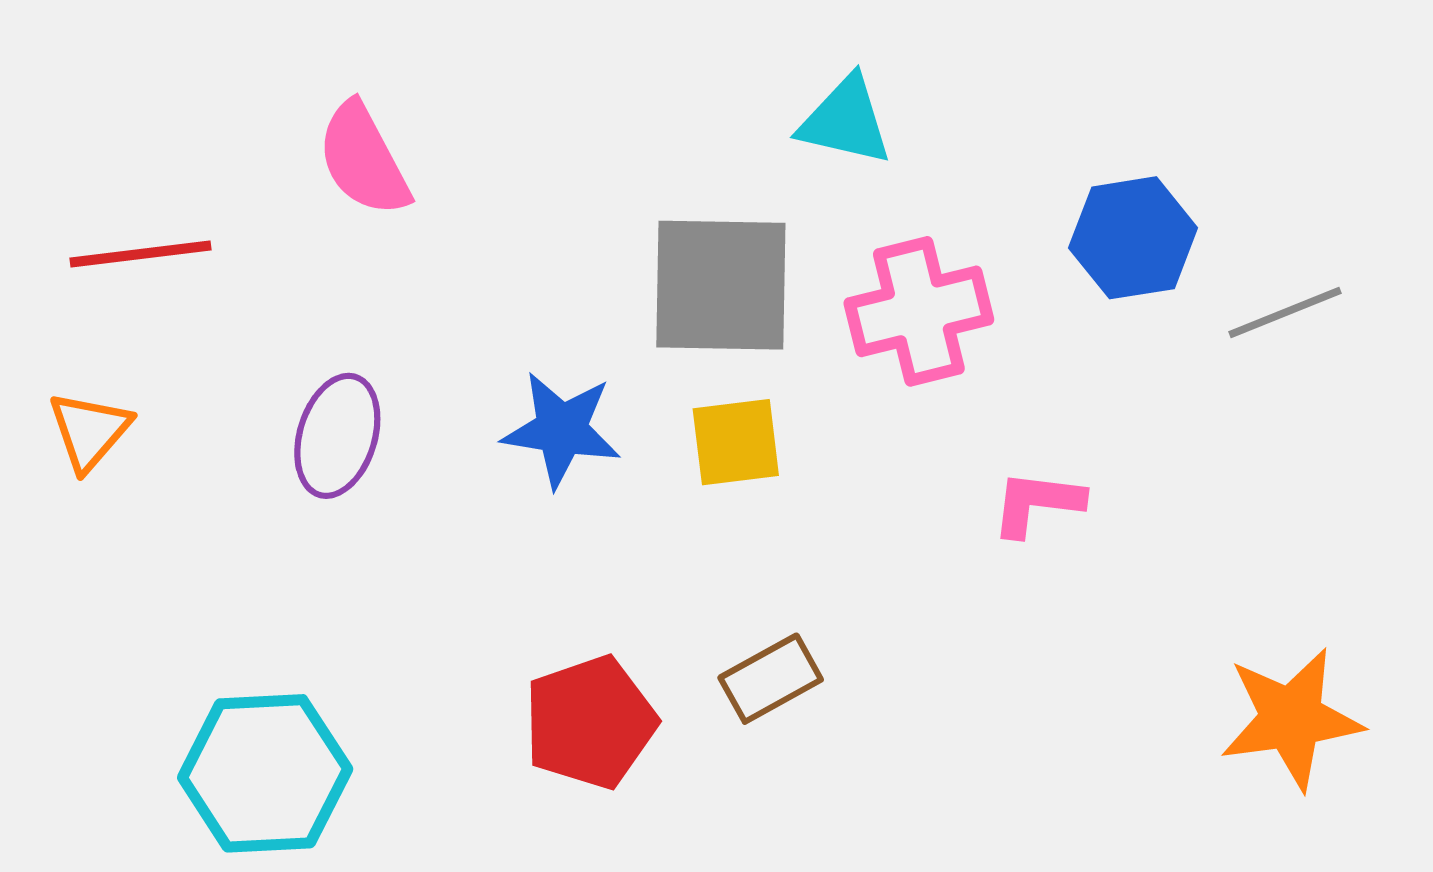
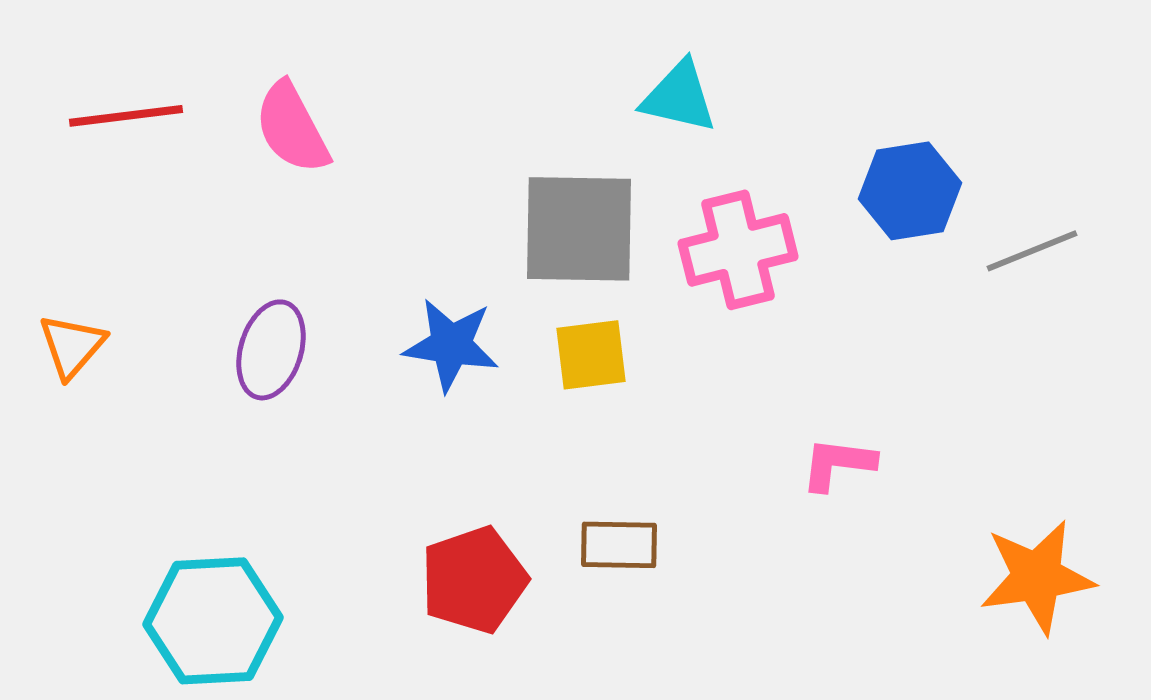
red line: (141, 254) -> (126, 116), moved
pink L-shape: (1037, 503) -> (838, 464), moved
brown rectangle: (771, 679) -> (619, 545), turned 30

